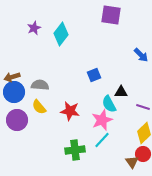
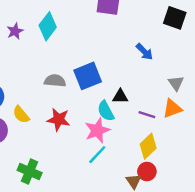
purple star: (34, 28) -> (15, 31), moved
blue square: (94, 75) -> (88, 76), size x1.6
gray semicircle: (40, 85) -> (55, 81), moved
green cross: (75, 150) -> (30, 171), moved, turned 30

